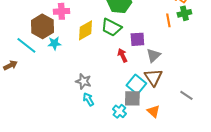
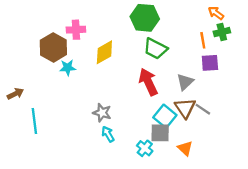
green trapezoid: (111, 27) -> (155, 49), moved
purple square: (137, 39) -> (210, 63), moved
cyan line: (26, 45) -> (34, 121), moved, turned 45
red arrow: (122, 55) -> (148, 82), size x1.6
gray line: (186, 95) -> (203, 109), moved

